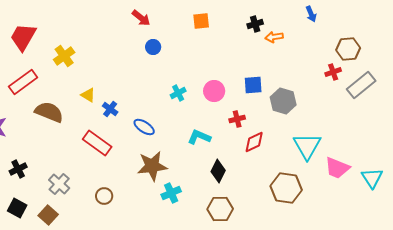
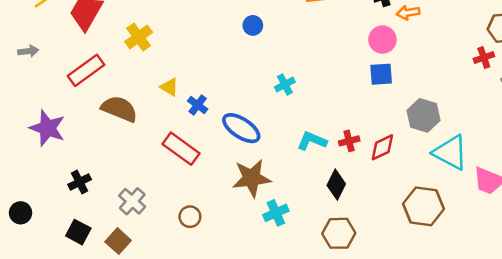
pink circle: (214, 91) -> (382, 40), moved
gray hexagon: (283, 101) -> (423, 115), moved
red cross: (237, 119) -> (349, 141), moved
blue ellipse: (144, 127) -> (241, 128), size x1.4
cyan triangle: (307, 146) -> (450, 152), turned -32

